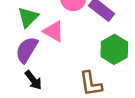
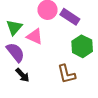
purple semicircle: (27, 50) -> (15, 52), turned 115

